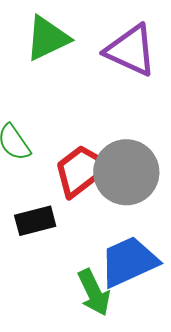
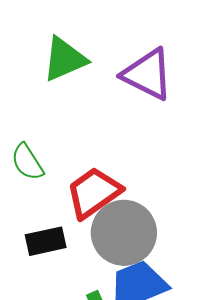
gray circle: (126, 172) -> (124, 233), moved

